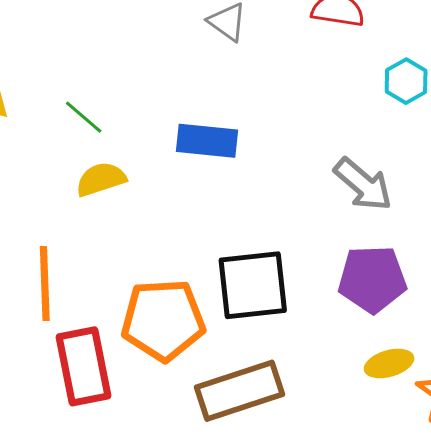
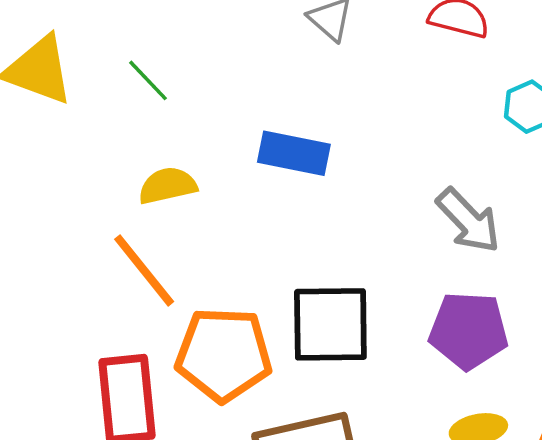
green line: (84, 117) -> (148, 80), moved
orange line: (45, 283) -> (144, 270), moved, turned -42

